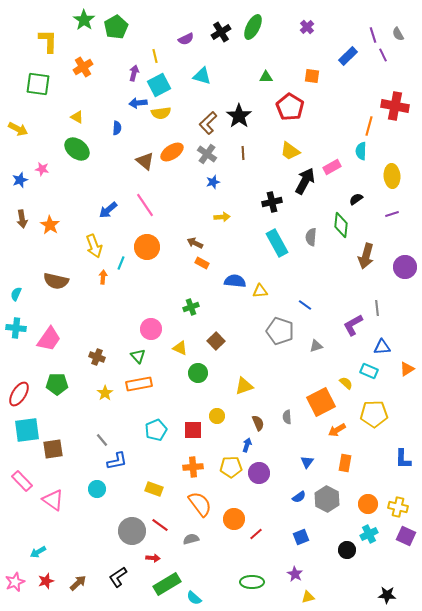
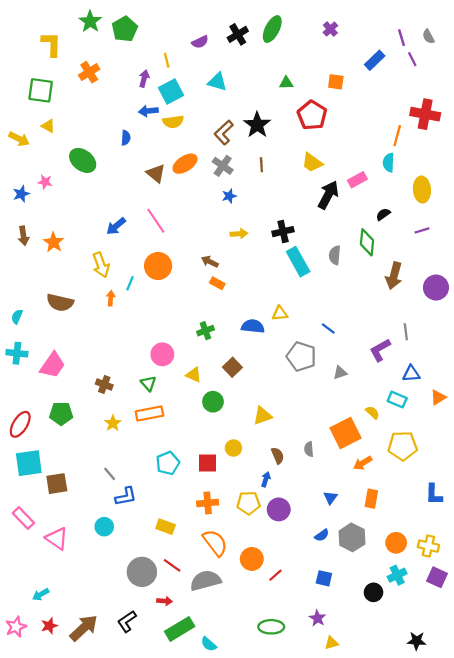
yellow triangle: (77, 117) -> (48, 126), moved
black cross: (272, 202) -> (283, 232), moved
blue semicircle: (235, 281) -> (253, 326), moved
blue square: (301, 537) -> (324, 578), turned 35
gray semicircle: (191, 539) -> (205, 581), size x1.8
brown arrow: (78, 583) -> (84, 628), size x1.6

